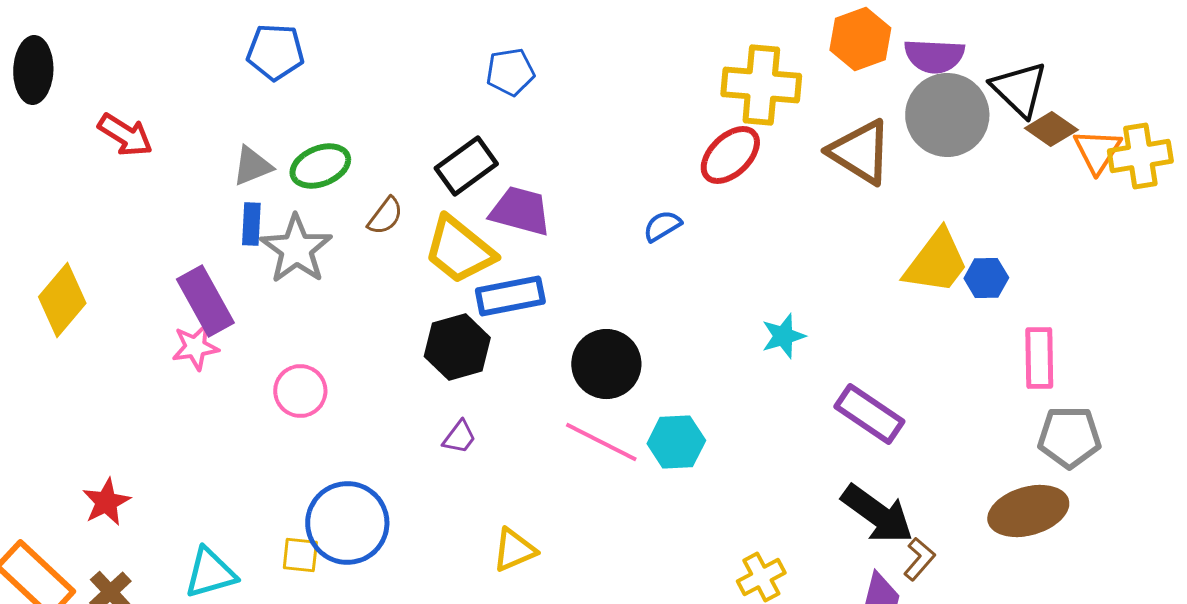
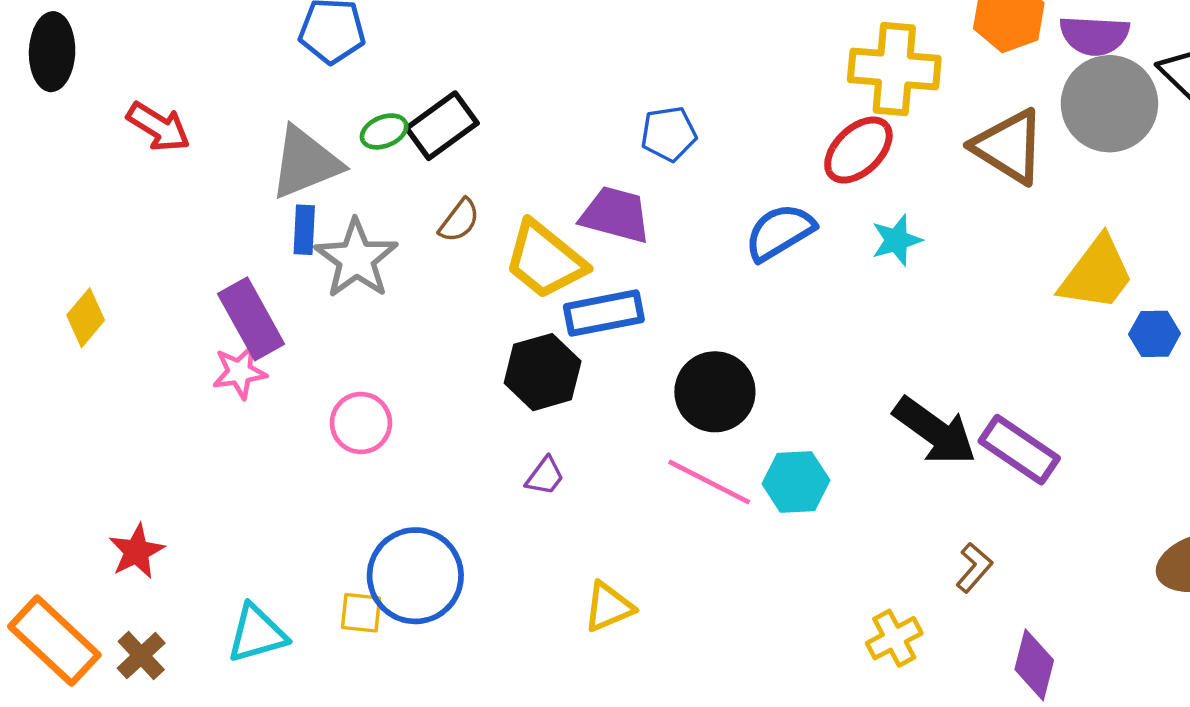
blue pentagon: (510, 72) -> (669, 134), moved
gray triangle: (252, 166) -> (305, 163), size x1.6
green ellipse: (320, 166) -> (384, 131), moved, size x0.7
black rectangle: (466, 166) -> (442, 126), moved
blue semicircle: (662, 226) -> (780, 232), size x1.6
blue hexagon: (986, 278) -> (1155, 334), moved
yellow diamond: (62, 300) -> (86, 318), size x0.7
cyan star: (783, 336) -> (897, 240), moved
black arrow: (877, 514) -> (935, 431), moved
brown L-shape: (919, 559) -> (974, 568), moved

